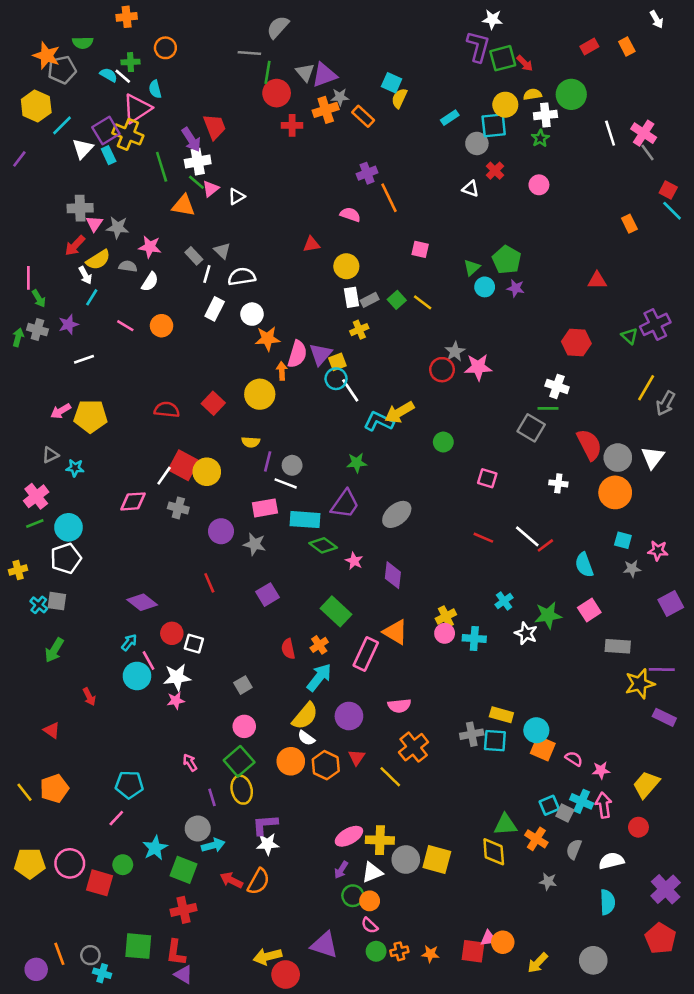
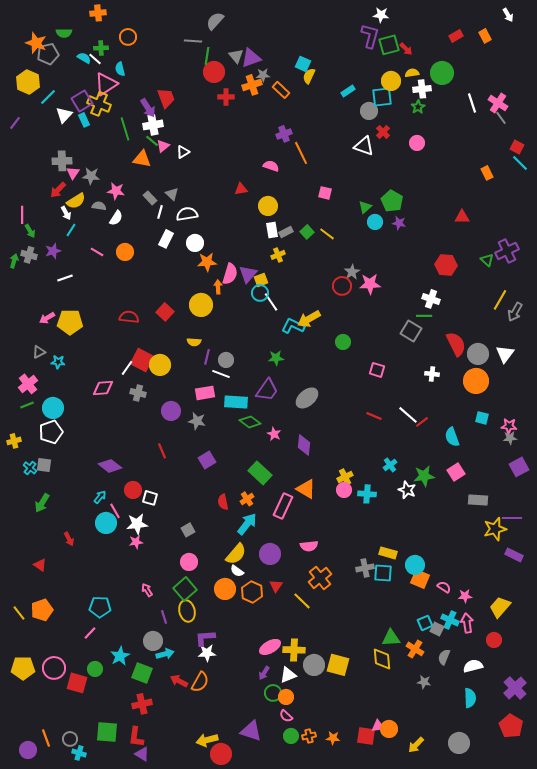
white triangle: (470, 189) -> (364, 146), size x1.5
gray star: (632, 569) -> (510, 438), moved

